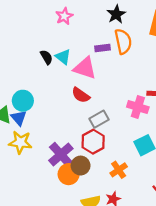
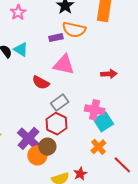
orange semicircle: (123, 41) -> (74, 30), turned 120
pink triangle: (85, 68) -> (64, 65), moved
pink cross: (138, 107) -> (95, 110), moved
orange cross: (119, 170) -> (98, 147), moved

